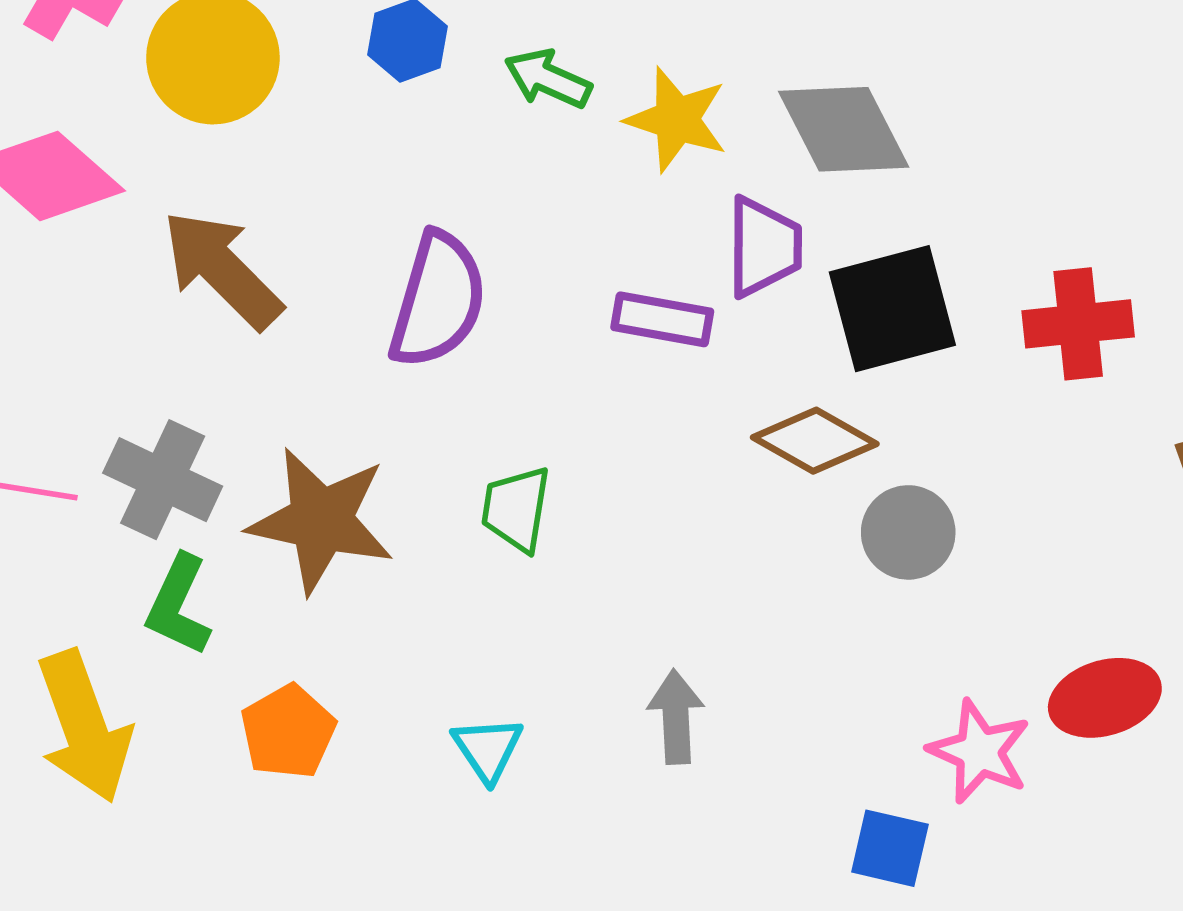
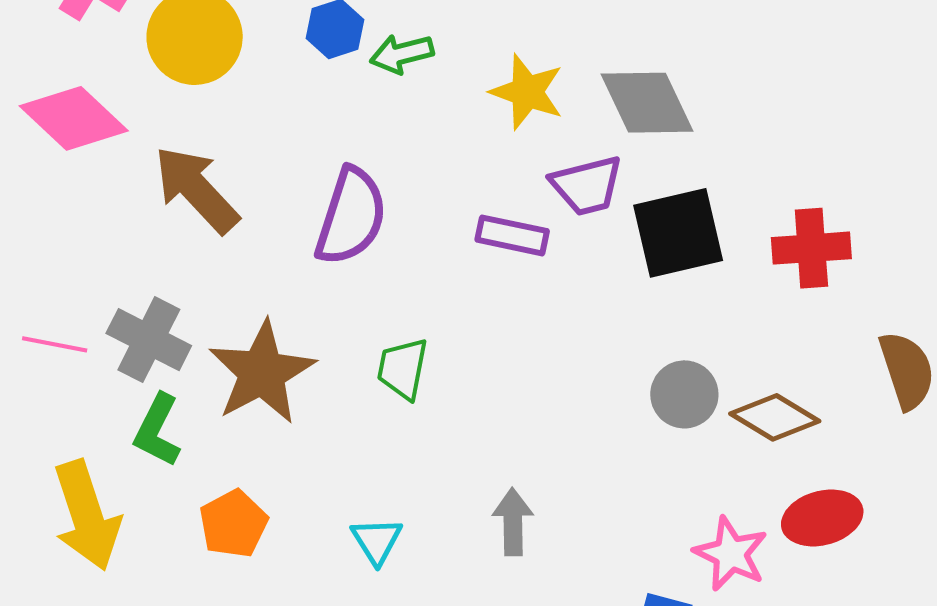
green arrow: (548, 79) -> (402, 54), moved, turned -40
purple trapezoid: (764, 247) -> (587, 186), turned 74
brown diamond: (815, 441) -> (775, 417), moved
brown star: (321, 520) -> (262, 372), turned 30

